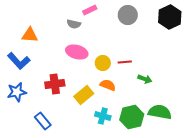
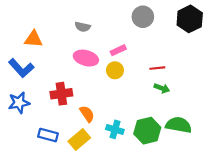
pink rectangle: (90, 10) -> (118, 50), moved
red line: (125, 62) -> (157, 68), moved
orange semicircle: (108, 85) -> (87, 114), moved, turned 35
yellow rectangle: (84, 95) -> (79, 139), moved
blue rectangle: (43, 121) -> (48, 135), turned -36

